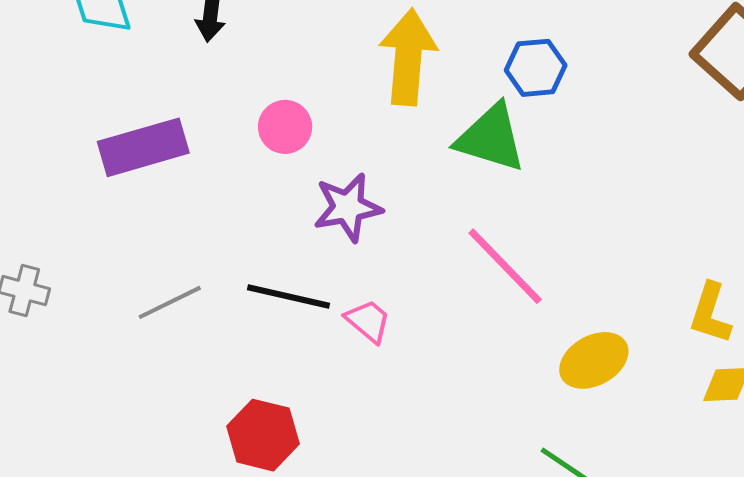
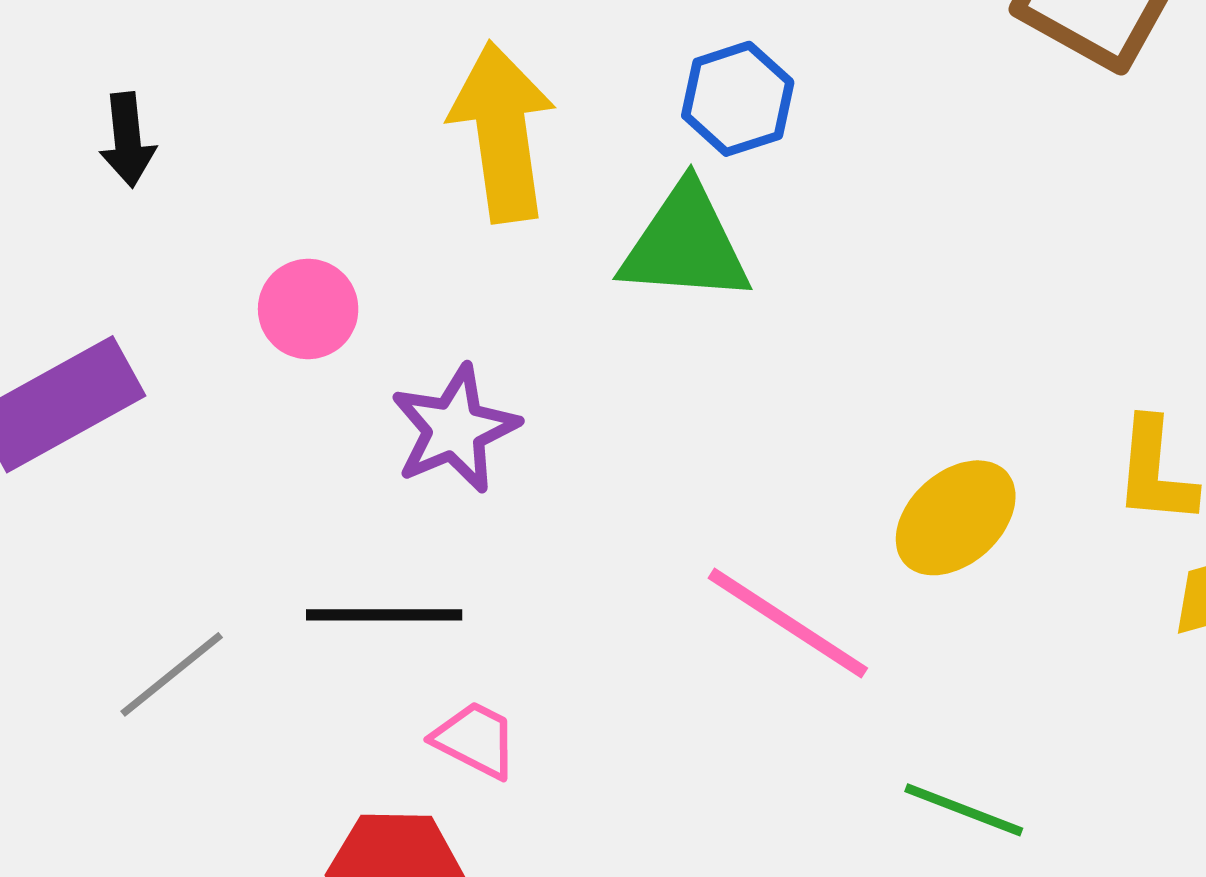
pink line: (505, 266) -> (788, 623), moved
pink trapezoid: (368, 321) -> (475, 740), moved
yellow ellipse: (594, 360) -> (956, 518), moved

